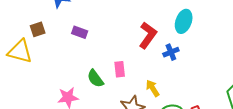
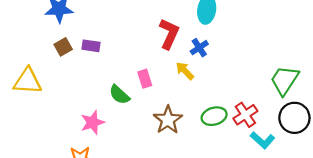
brown square: (38, 29) -> (63, 47), moved
yellow arrow: (153, 88) -> (185, 71), moved

